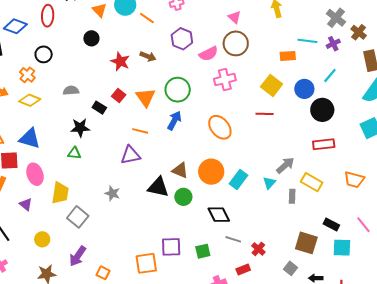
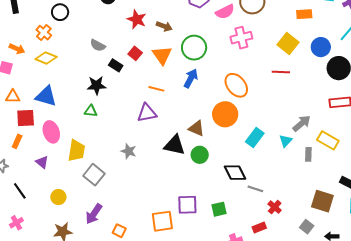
brown arrow: (148, 56) -> (164, 26), moved
gray semicircle: (71, 90) -> (98, 45), moved, turned -147
orange circle: (211, 172) -> (225, 114), moved
gray line: (233, 239) -> (255, 189), moved

